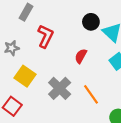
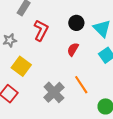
black circle: (91, 22) -> (76, 23), moved
gray cross: (60, 88) -> (54, 92), moved

